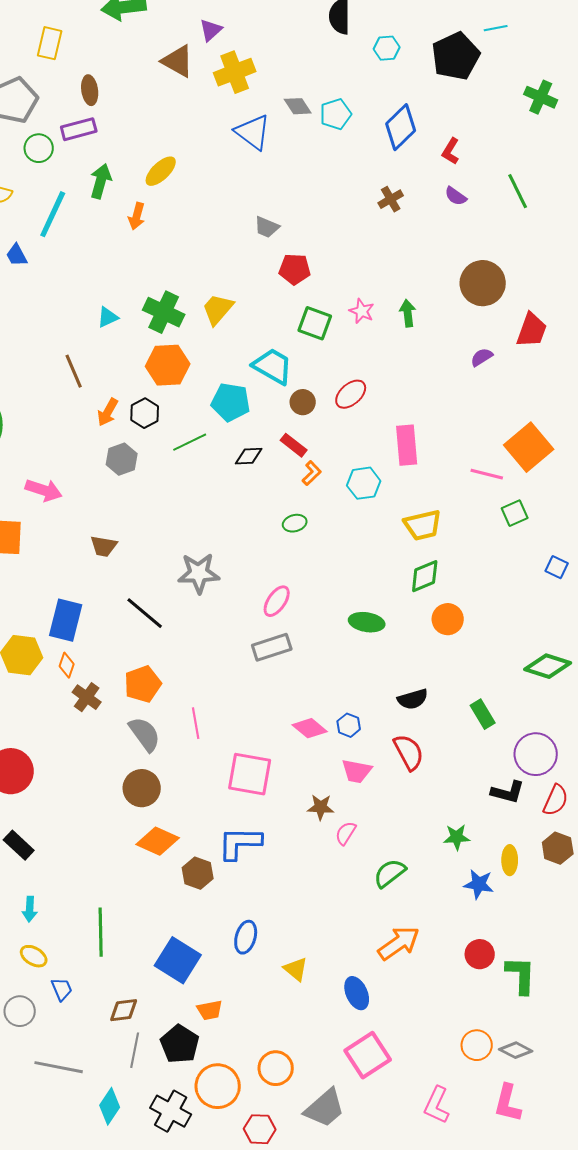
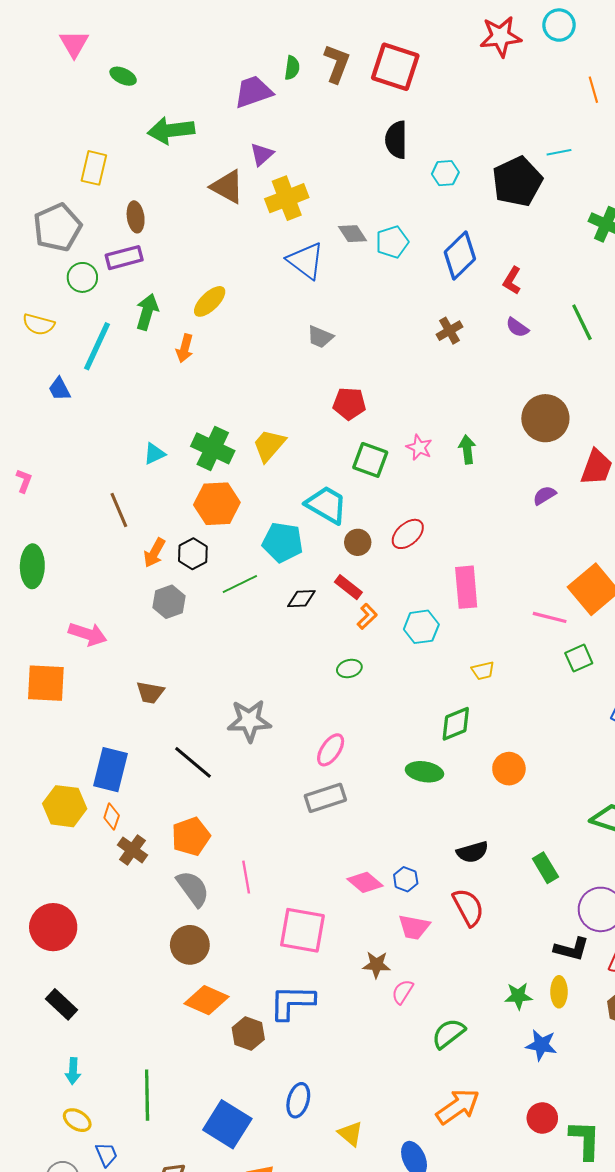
gray trapezoid: (267, 227) -> (320, 337), moved
yellow trapezoid: (423, 525) -> (483, 671), size x0.6
green diamond: (425, 576) -> (456, 724), moved
yellow ellipse: (510, 860) -> (559, 992), moved

